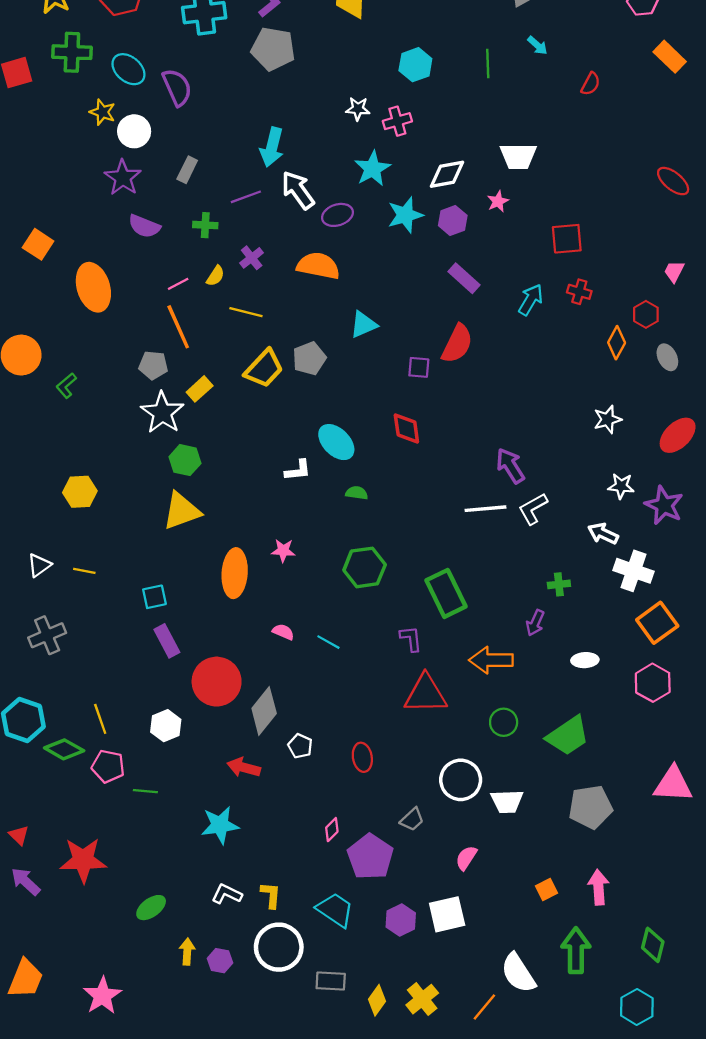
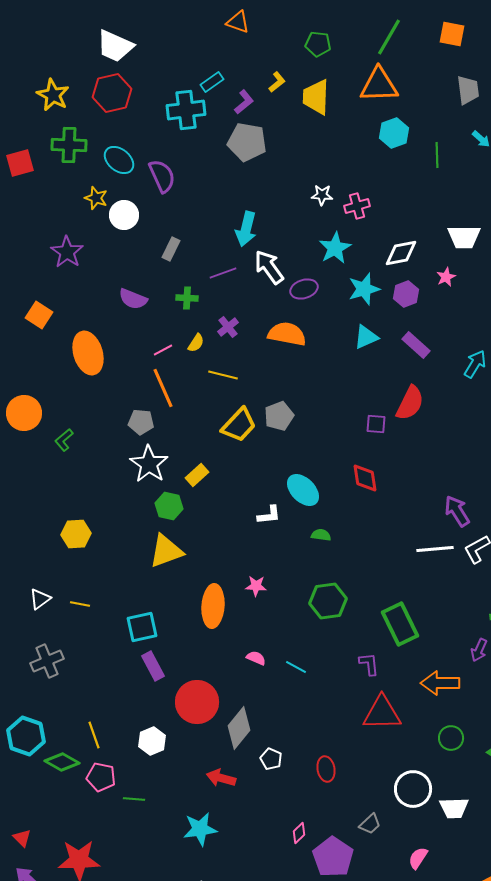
cyan hexagon: (415, 65) -> (394, 133), moved
purple star: (123, 178) -> (67, 252), moved
cyan triangle: (363, 325) -> (366, 337), moved
yellow rectangle: (200, 389) -> (197, 475), moved
cyan square: (154, 597) -> (142, 627), size x1.4

